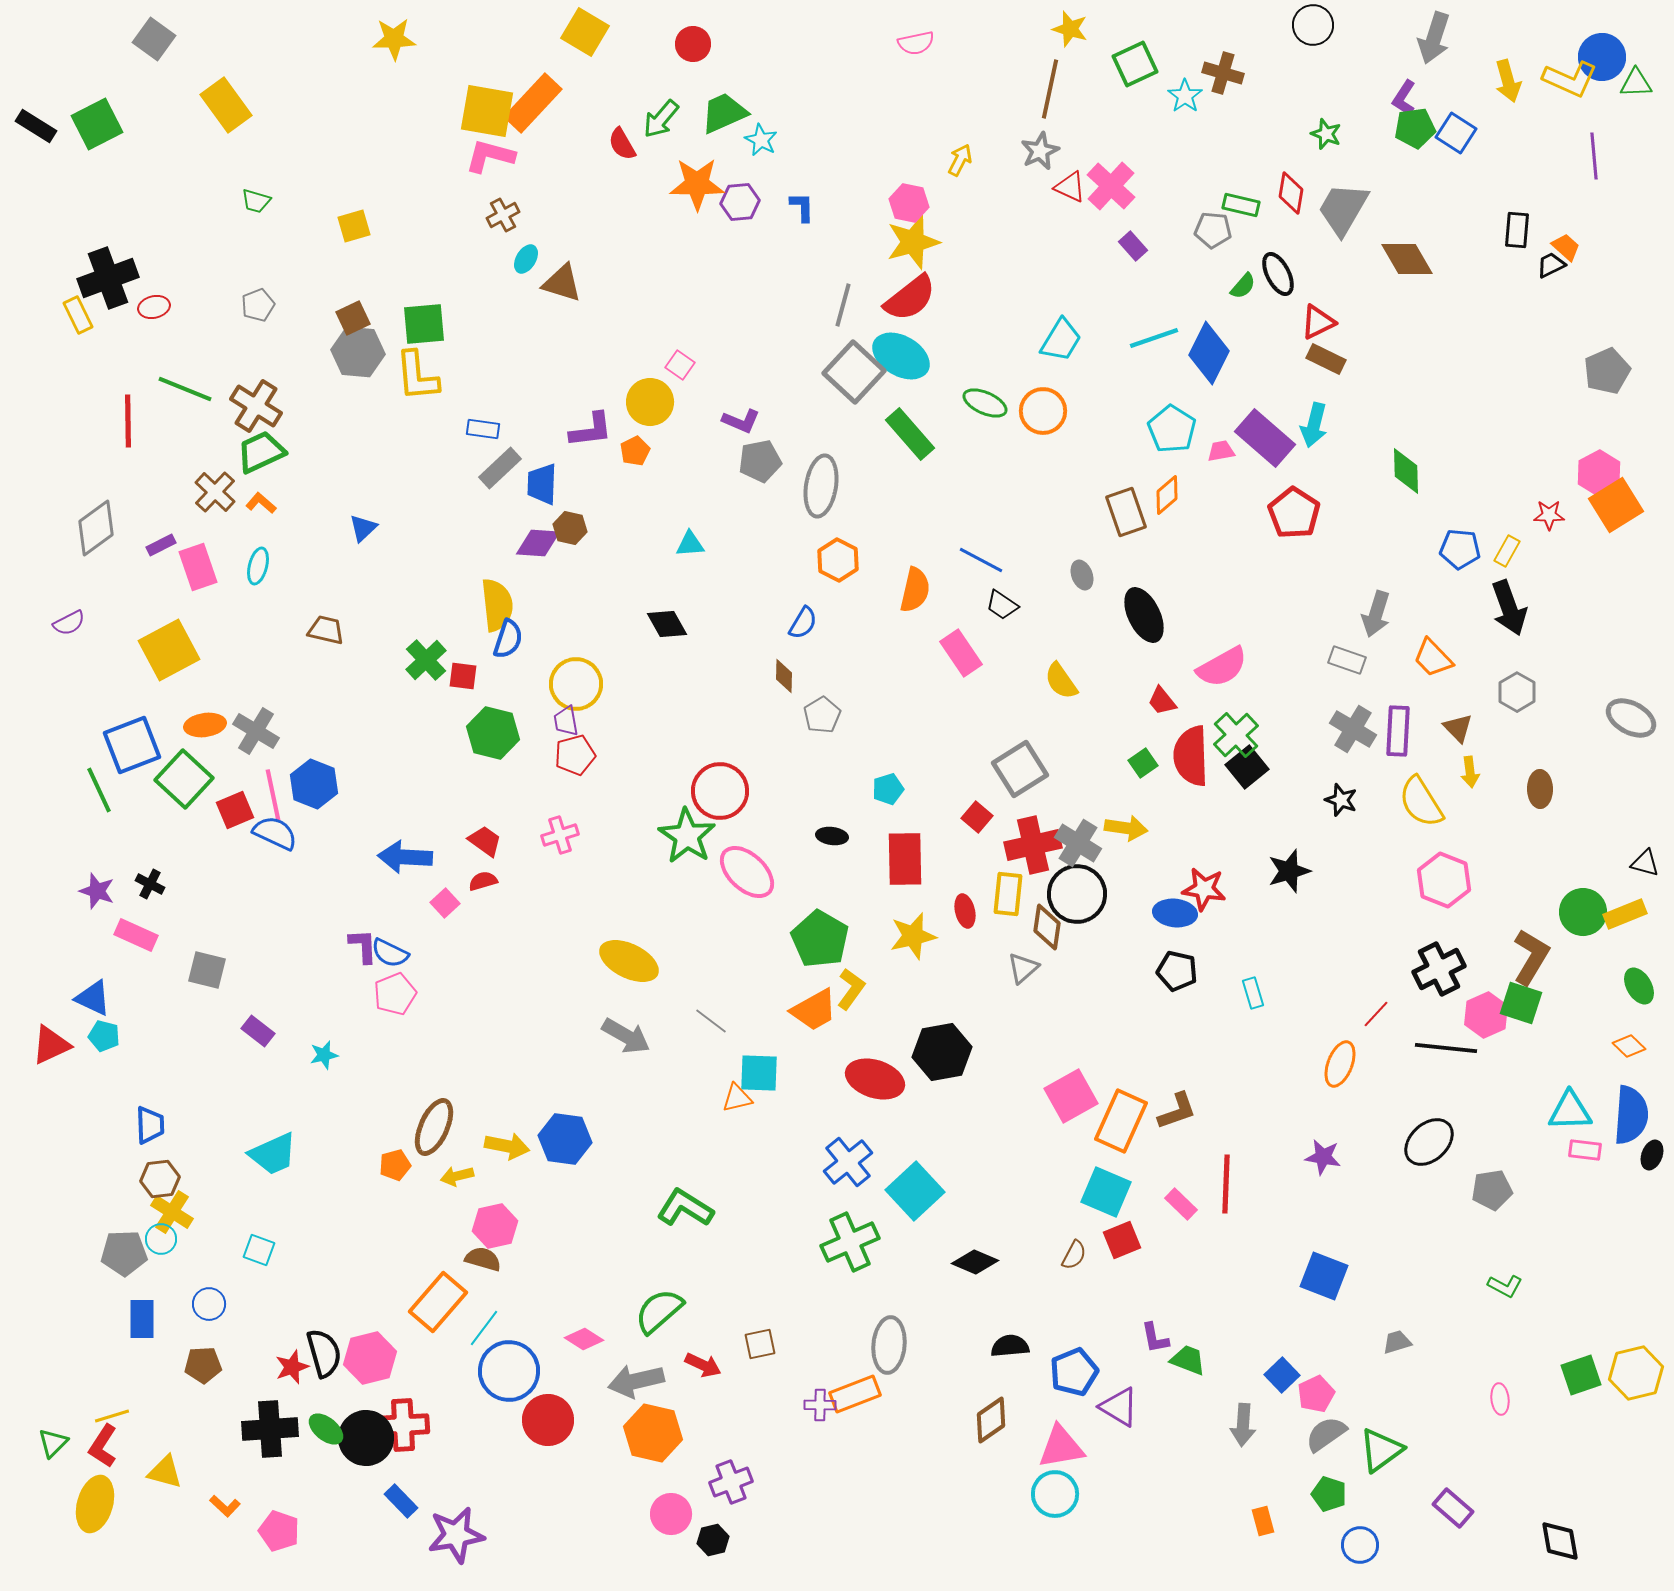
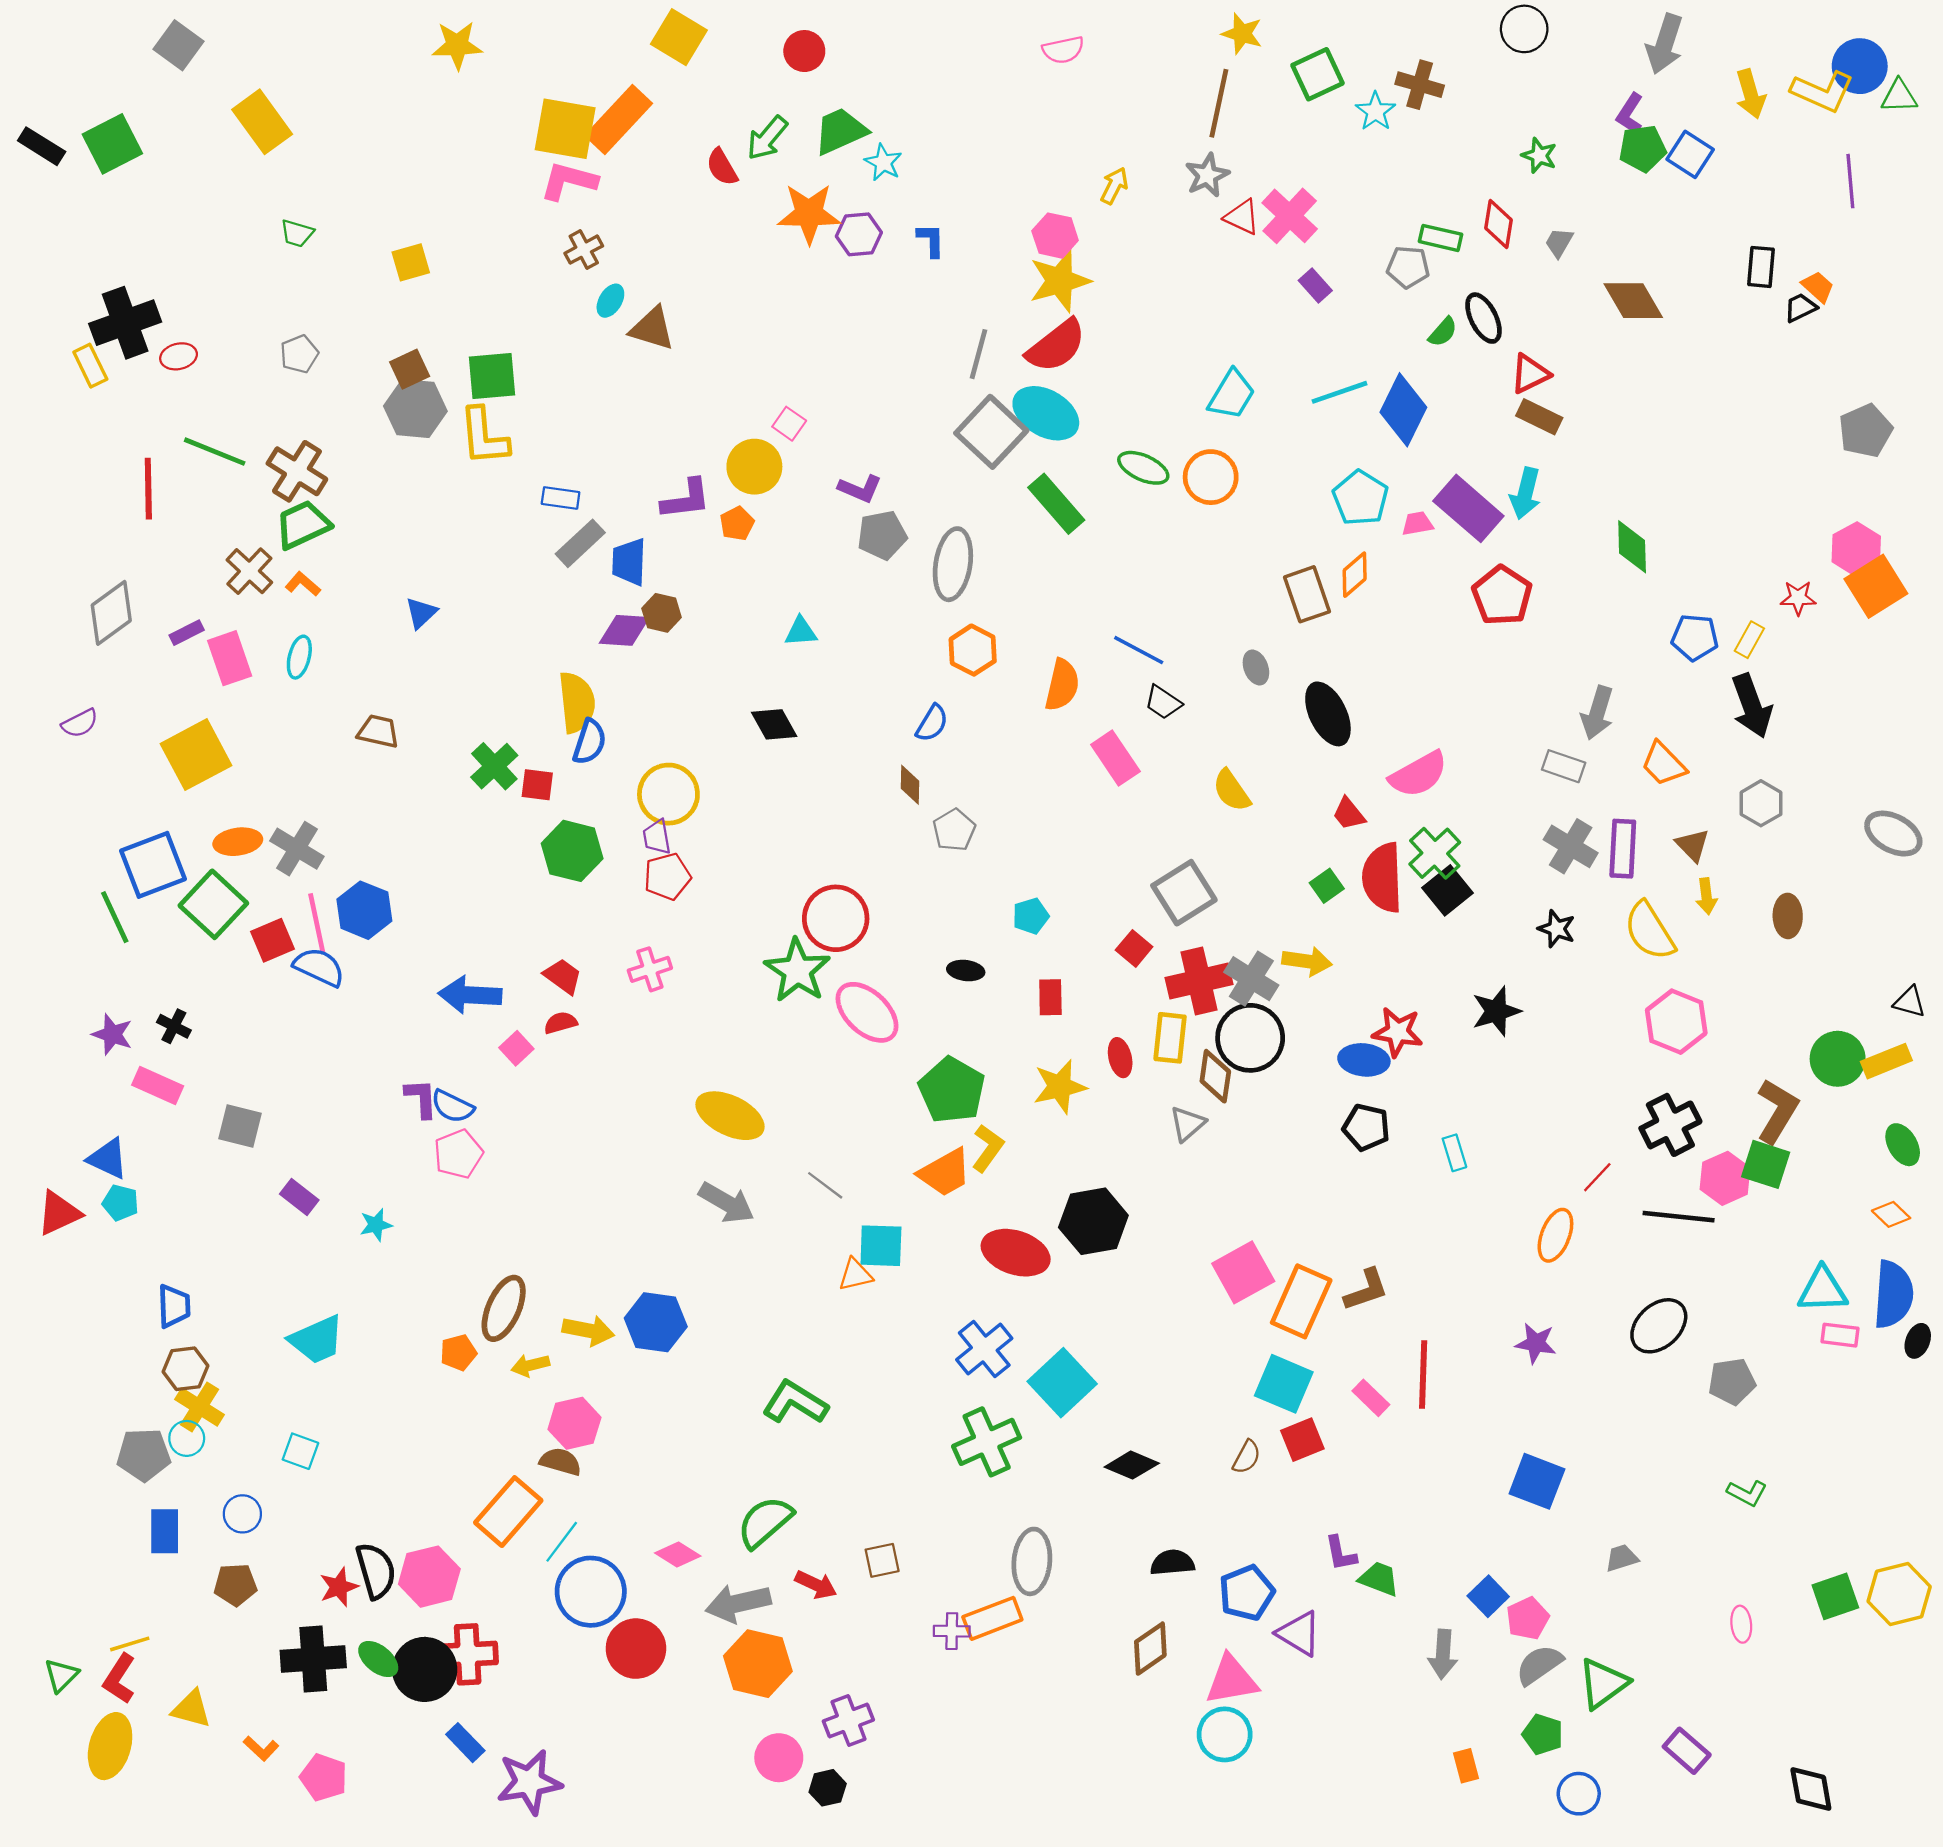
gray trapezoid: (1343, 209) -> (1559, 243), size x0.5
red rectangle: (905, 859) -> (1050, 997), size x0.6

